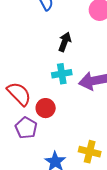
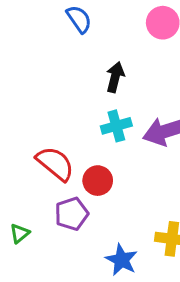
purple pentagon: (26, 128) -> (72, 214), turned 30

